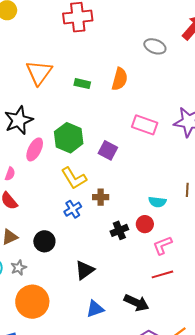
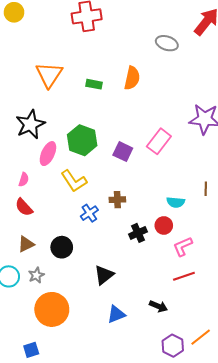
pink rectangle: (145, 125) -> (159, 141), moved, turned -70
yellow L-shape: (74, 178) -> (74, 181), moved
black arrow: (136, 303) -> (158, 306), size x0.7

